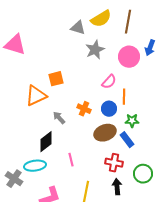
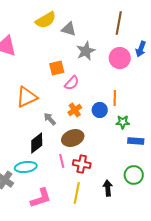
yellow semicircle: (101, 19) -> (46, 20), moved
orange square: (56, 79) -> (57, 68), moved
pink semicircle: (109, 82) -> (72, 83), moved
orange cross: (84, 109) -> (75, 110), turned 32
brown ellipse: (105, 133) -> (73, 138), moved
blue rectangle: (127, 140) -> (136, 141), moved, turned -49
red cross: (114, 163) -> (82, 164), moved

